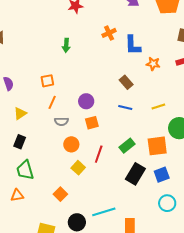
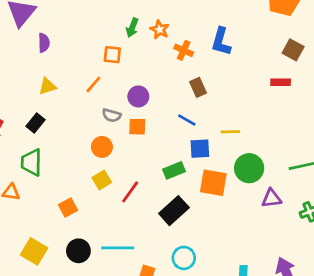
orange cross: (109, 33) -> (184, 50), moved, turned 32
green arrow: (66, 45) -> (132, 28), moved
orange star: (153, 64) -> (160, 30), moved
orange square: (47, 81) -> (112, 55), moved
gray semicircle: (61, 121) -> (112, 115), moved
red line: (99, 154) -> (130, 192), moved
blue square: (162, 175) -> (200, 149), moved
cyan circle: (167, 203) -> (184, 258), moved

